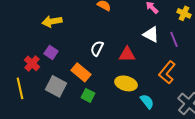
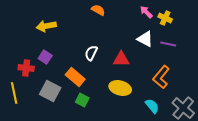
yellow cross: (184, 13) -> (165, 18), moved
purple line: (174, 39) -> (168, 44), turned -56
red cross: (32, 63) -> (26, 68), turned -35
cyan semicircle: (147, 101) -> (152, 106), moved

